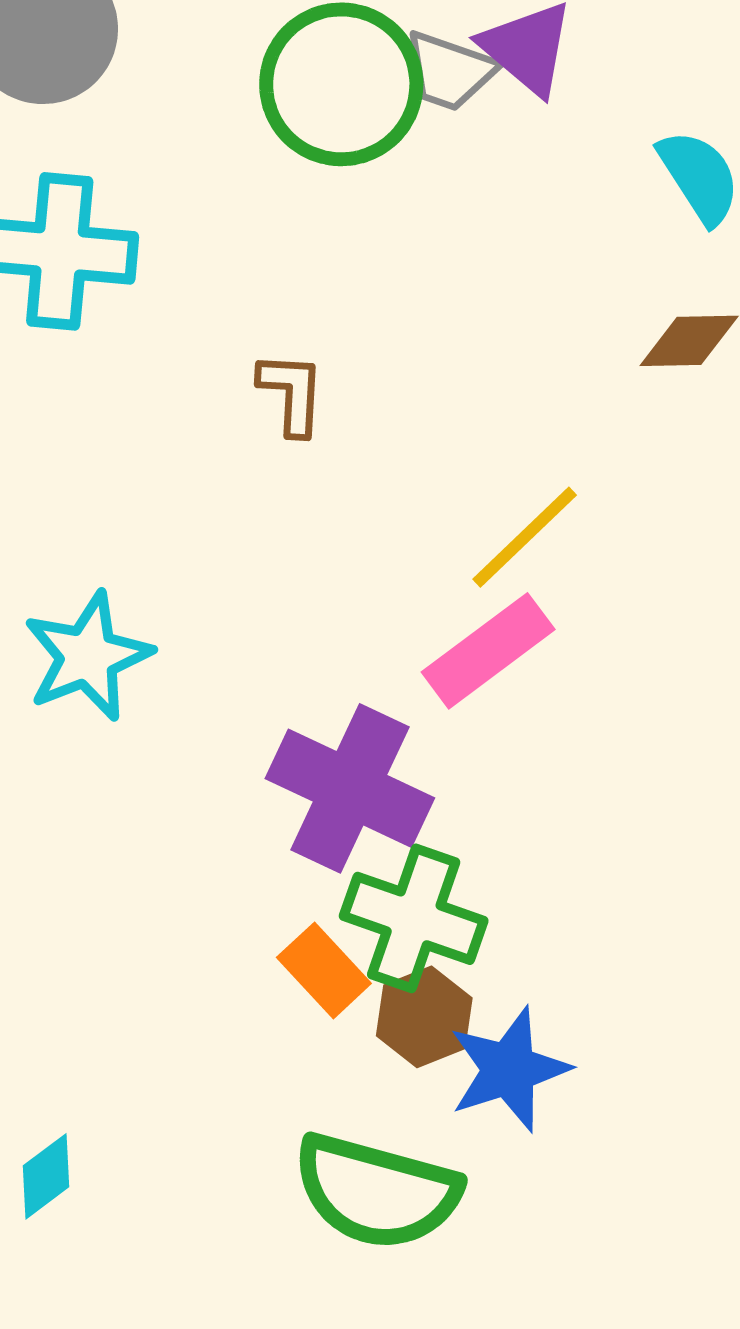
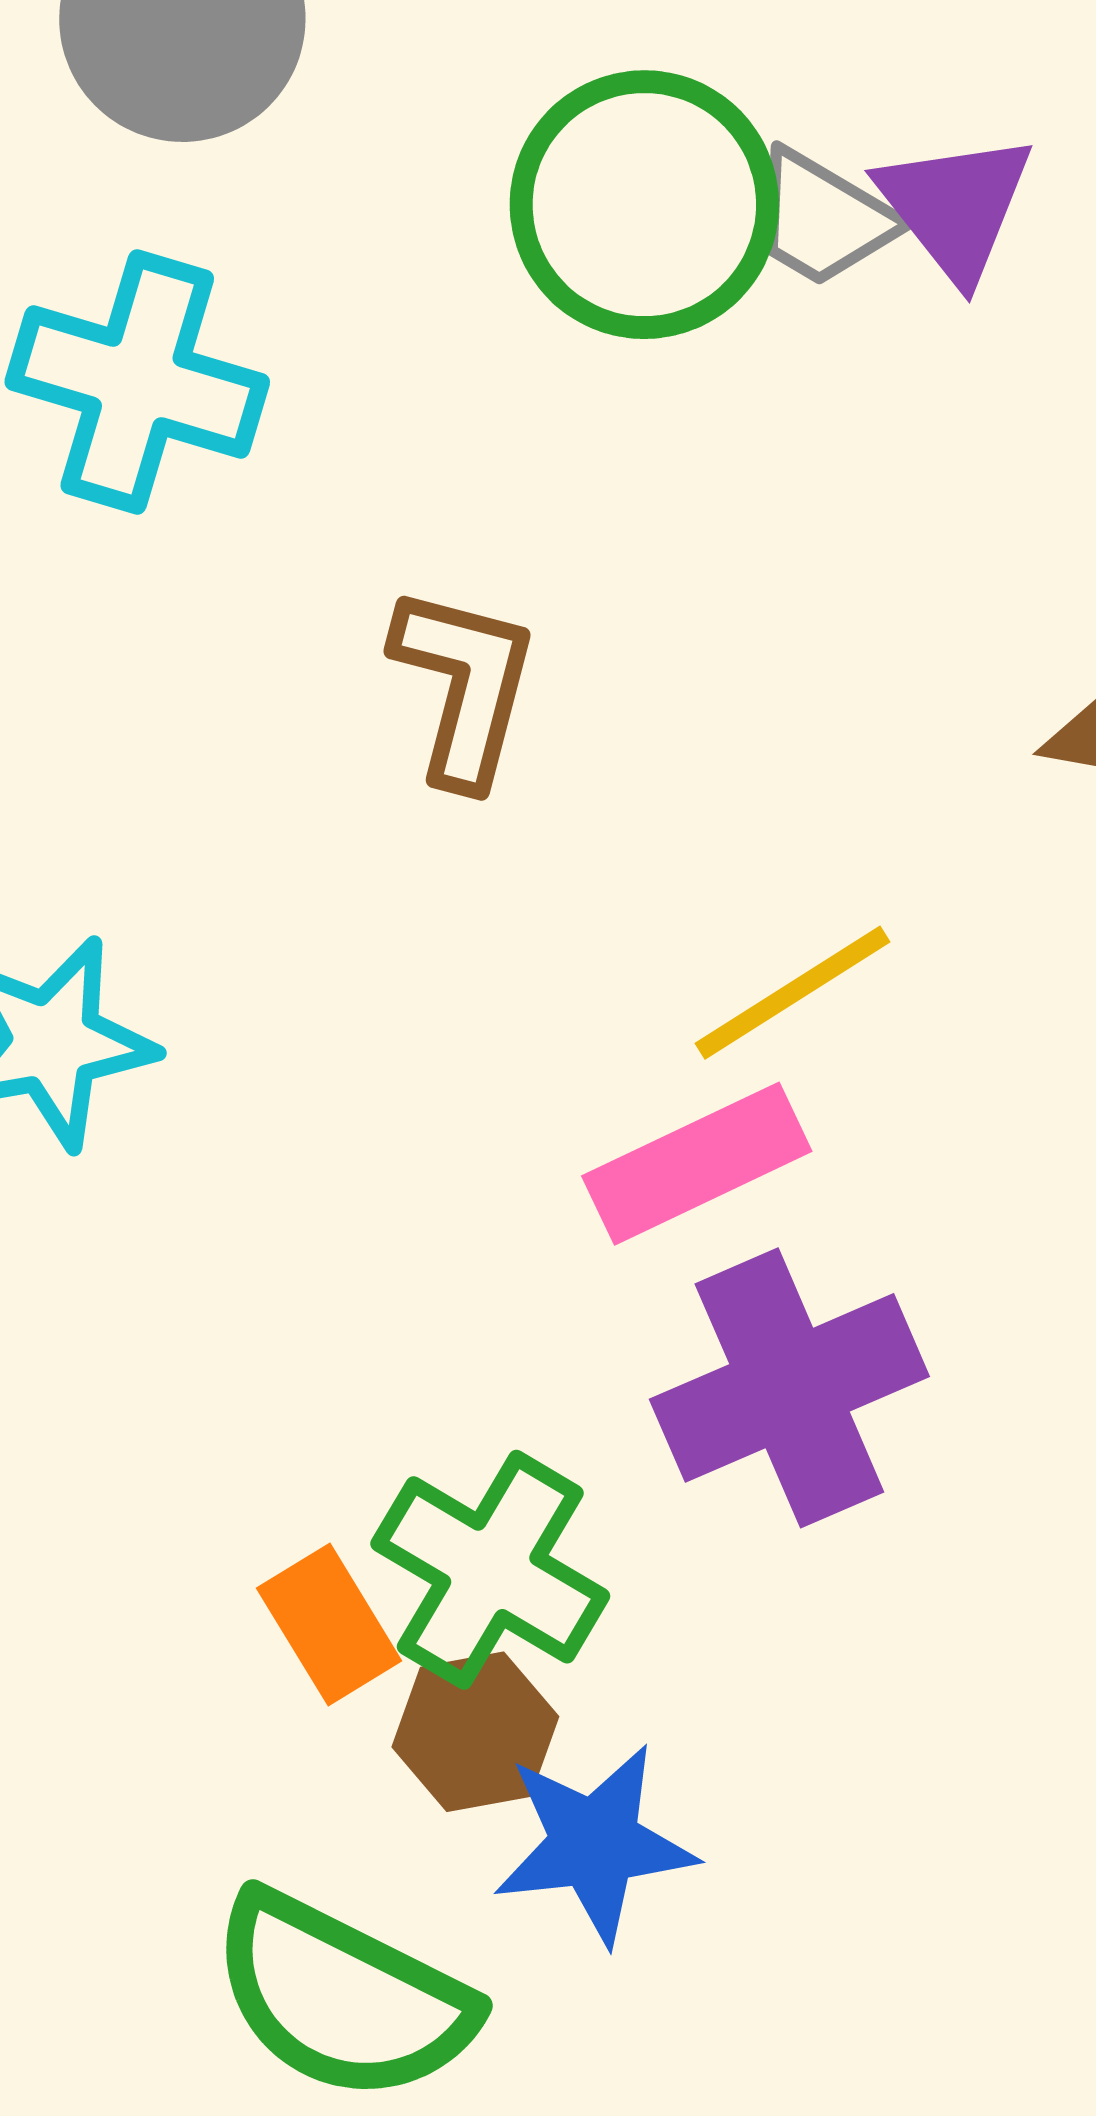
brown L-shape: (292, 393) -> (464, 686), size x1.4
purple cross: (350, 788) -> (789, 1388), moved, turned 30

